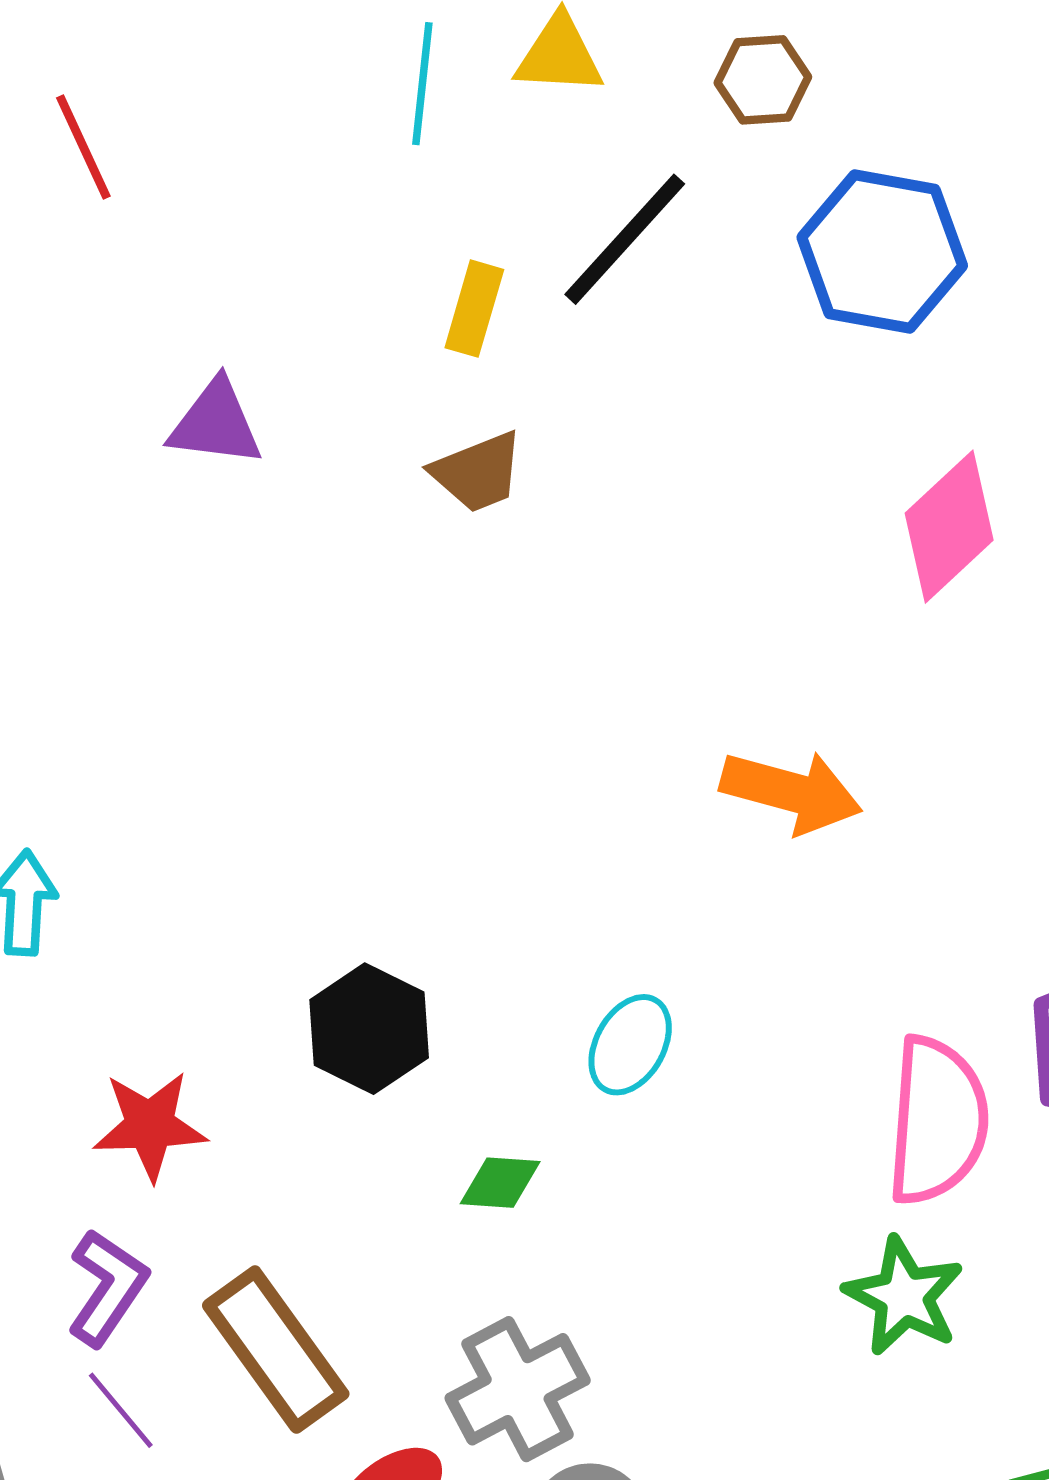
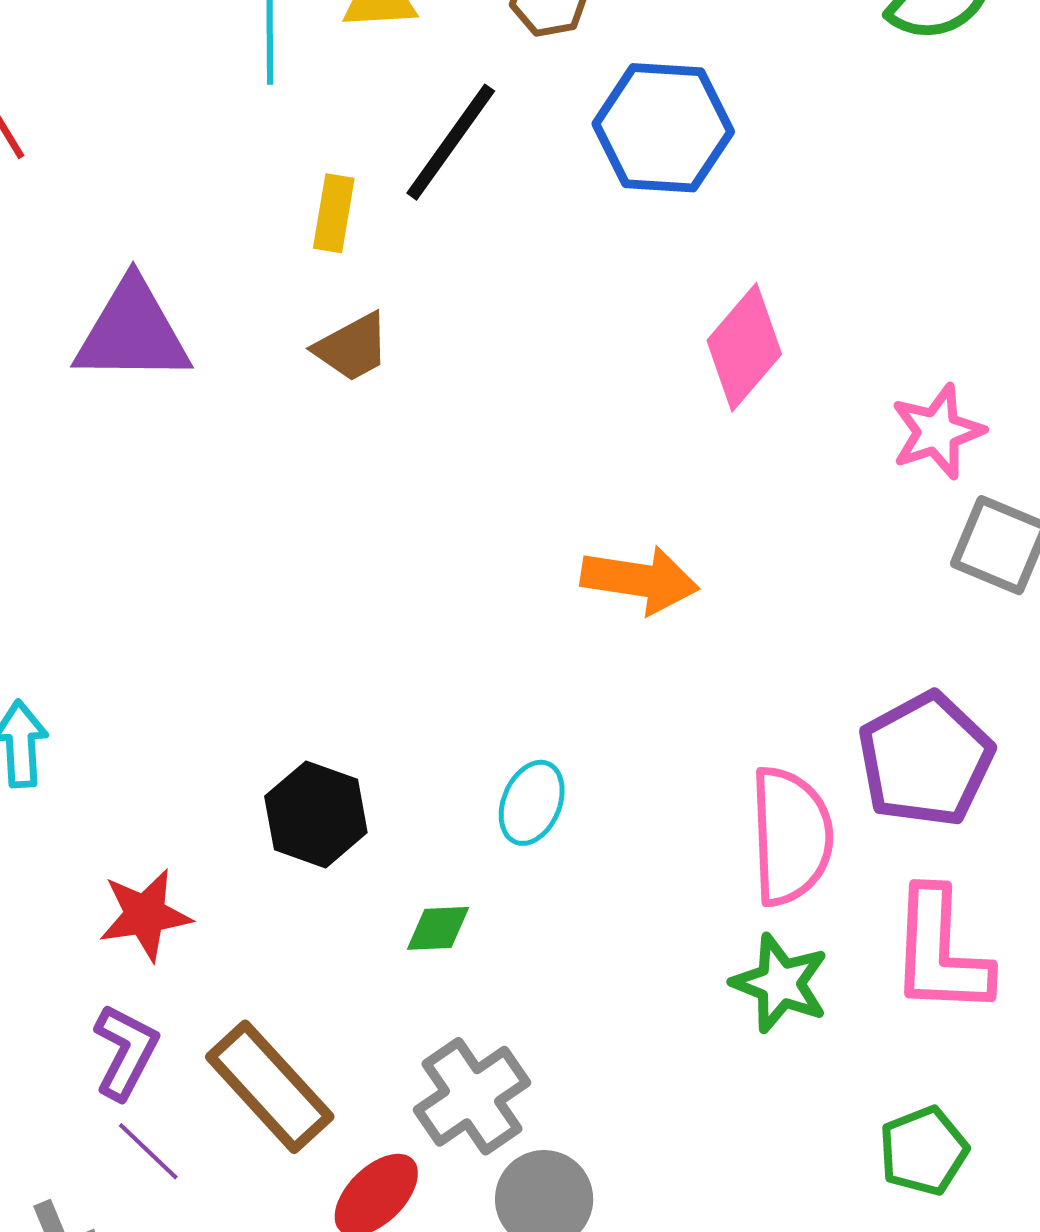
purple triangle: (216, 423) -> (132, 332), size x1.5

